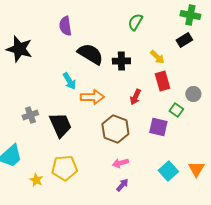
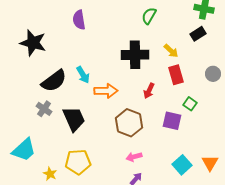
black semicircle: (90, 54) -> (54, 81), moved, turned 112
black cross: (121, 61) -> (135, 55), size x1.5
gray circle: (193, 94) -> (213, 74), moved
gray cross: (30, 115) -> (44, 109), turned -35

